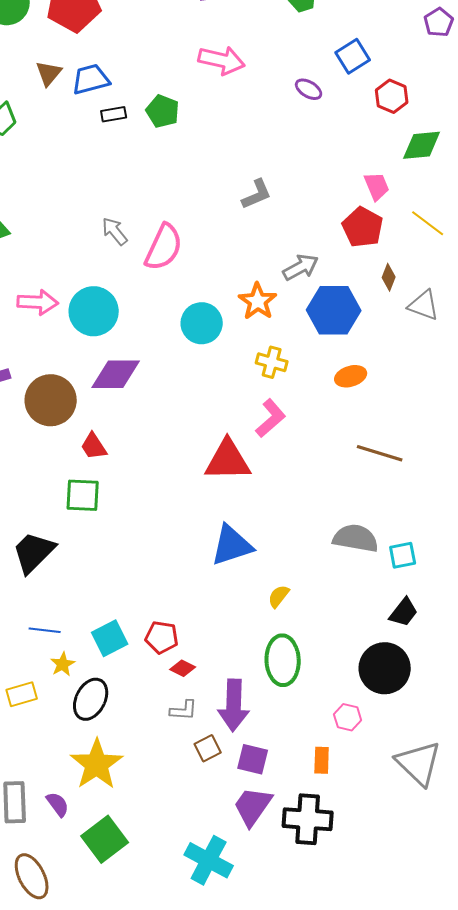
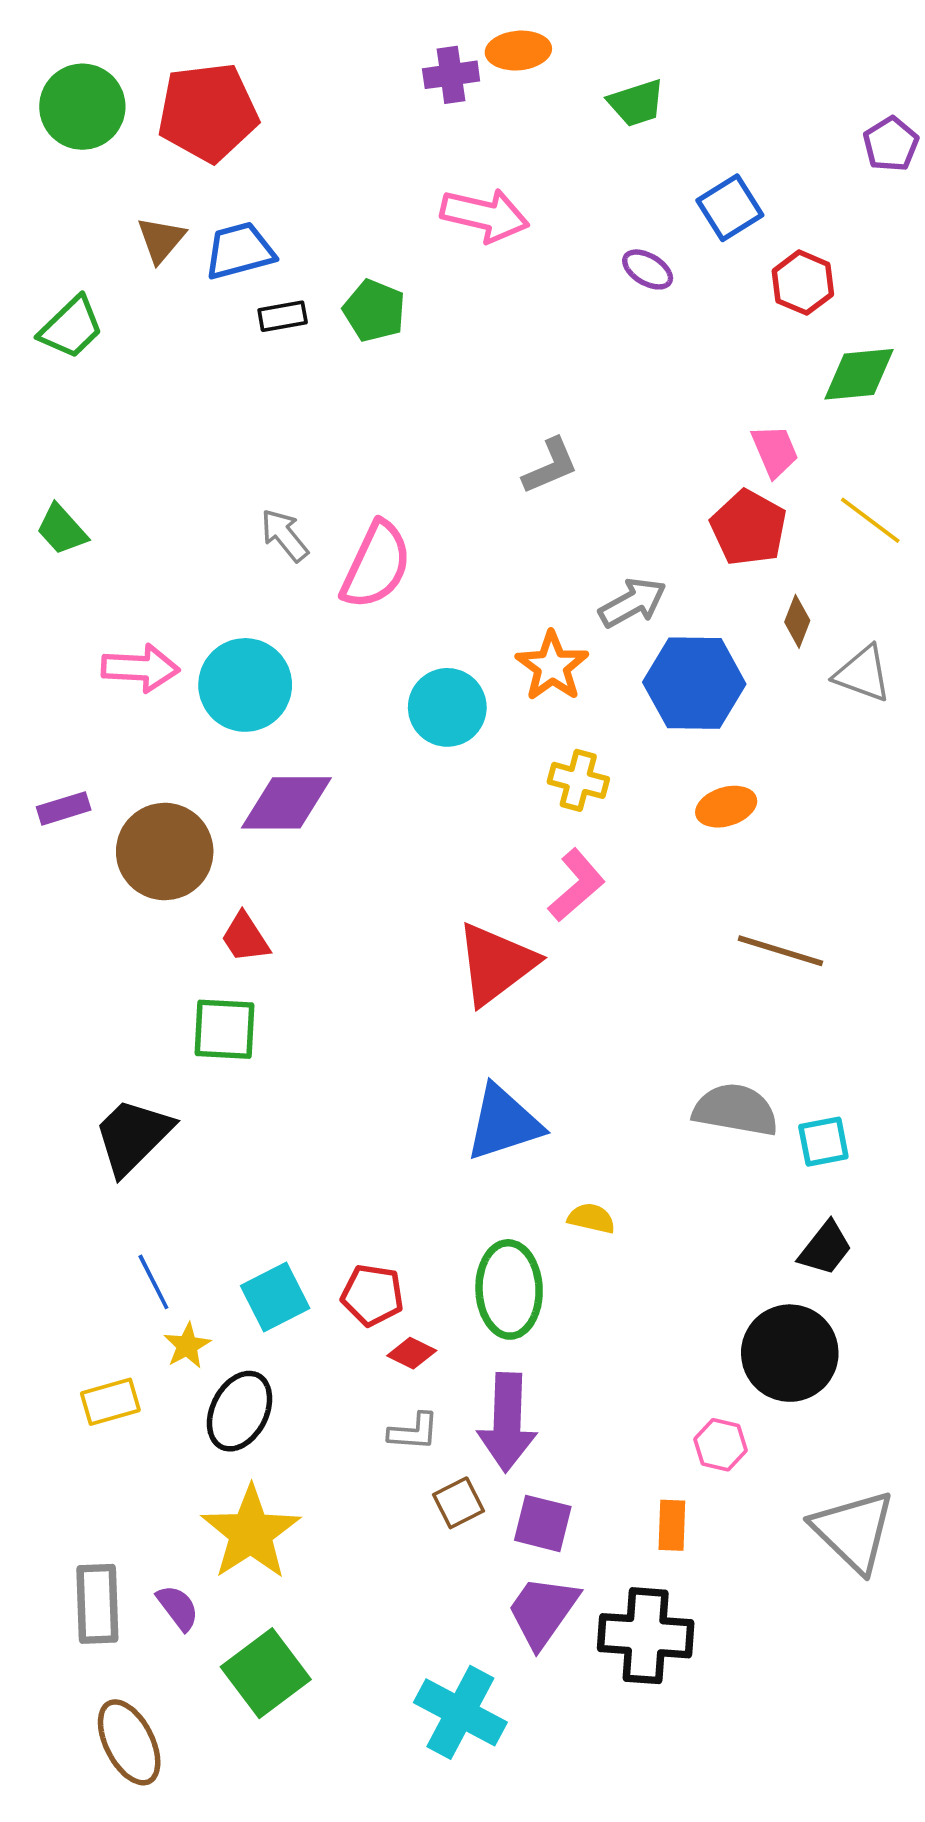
red triangle: (228, 460) -> (496, 964), turned -36
yellow semicircle: (279, 596) -> (591, 1218), turned 65
blue line: (45, 630) -> (153, 1282), turned 56
green ellipse: (283, 660) -> (509, 1289), moved

